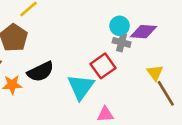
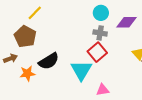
cyan circle: (120, 26) -> (101, 13), moved
gray cross: (122, 42) -> (100, 33), moved

